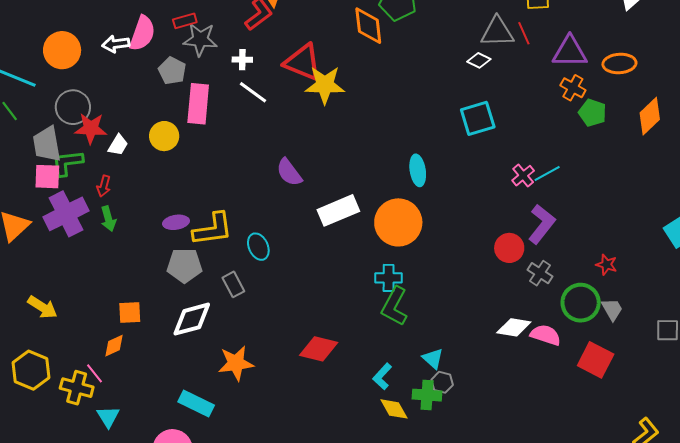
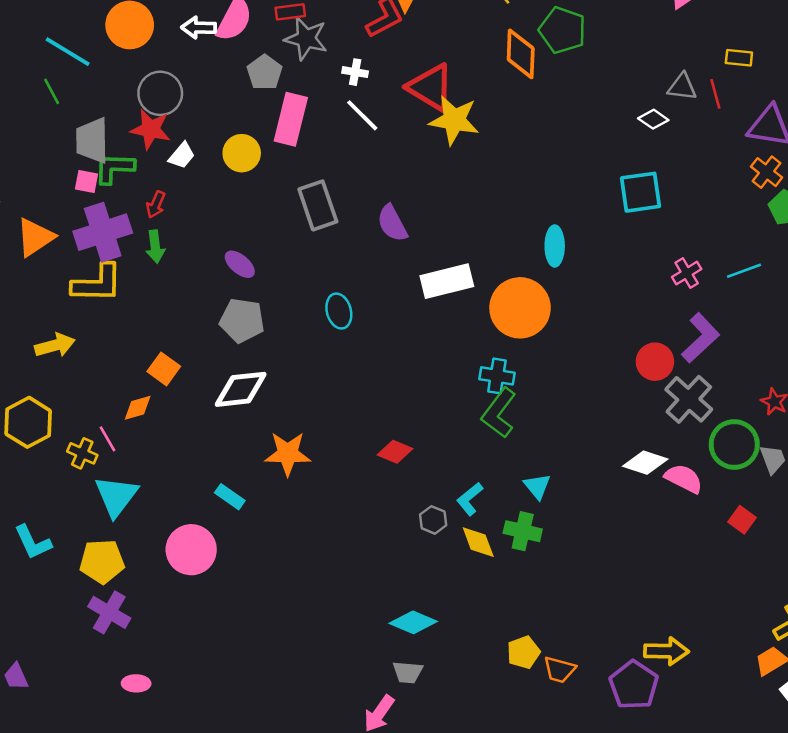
gray triangle: (497, 32) -> (682, 87), size x0.7
gray circle: (73, 107) -> (160, 93), moved
cyan line: (547, 173) -> (744, 271), moved
pink square: (47, 177) -> (86, 181), size x0.7
purple ellipse: (176, 222) -> (240, 264), turned 40
yellow L-shape: (213, 229) -> (97, 283), moved
gray cross: (540, 273) -> (689, 399), size x1.5
gray rectangle: (233, 284) -> (318, 205), moved, size x1.5
yellow arrow: (43, 307) -> (55, 345), turned -56
orange square: (130, 312) -> (164, 369), turned 30
red diamond: (319, 349) -> (395, 452), size x0.7
red square: (596, 360) -> (742, 520), size x0.6
gray hexagon: (442, 382) -> (433, 520), moved
yellow cross: (77, 388) -> (82, 453), size x0.7
cyan rectangle: (196, 404) -> (230, 497), size x0.7
cyan triangle: (108, 417) -> (116, 496), size x1.5

